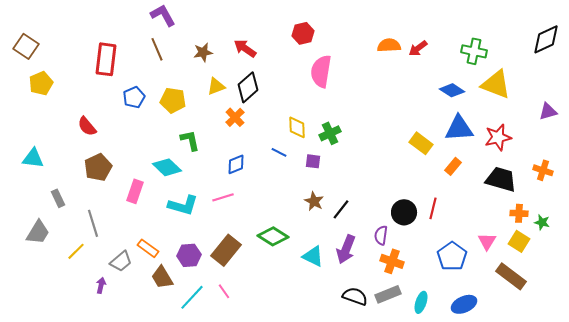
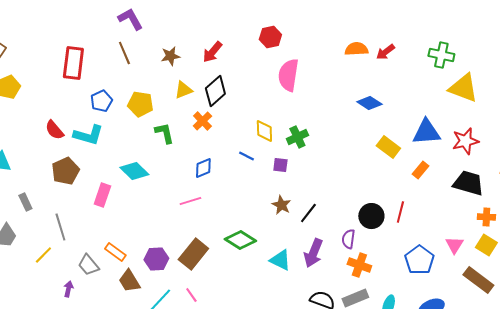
red arrow: (245, 48) -> (212, 52), turned -85
blue diamond: (452, 90) -> (369, 103), moved
green L-shape: (190, 140) -> (164, 133), moved
cyan L-shape: (183, 205) -> (88, 135), moved
gray trapezoid: (121, 261) -> (88, 265), turned 90

